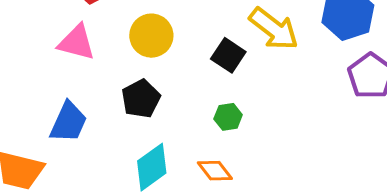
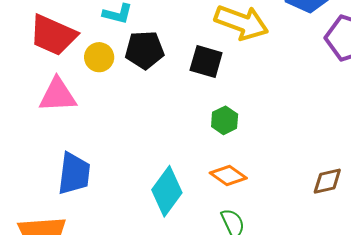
yellow circle: (151, 36) -> (99, 57), moved, size x0.7
black pentagon: (141, 99) -> (145, 50), moved, turned -30

